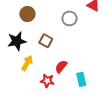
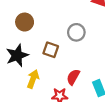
gray circle: (70, 18) -> (76, 32), moved

